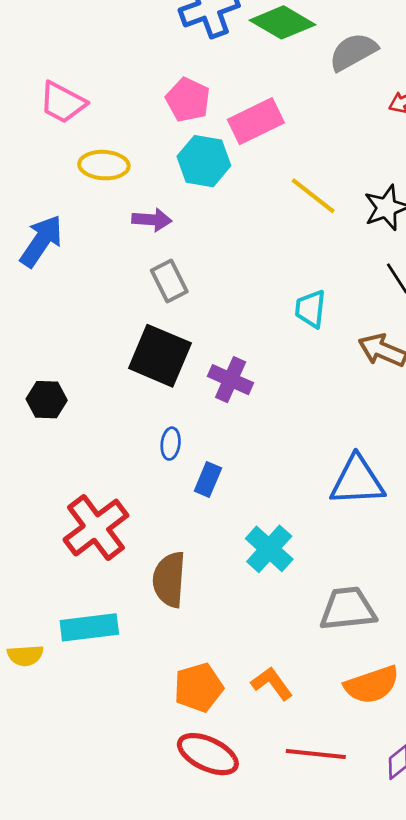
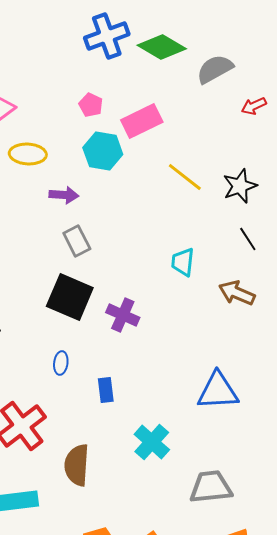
pink pentagon: (188, 100) -> (91, 105), size x0.7
blue ellipse: (171, 444) -> (61, 363), moved
blue rectangle: (208, 480) -> (106, 390), turned -30

